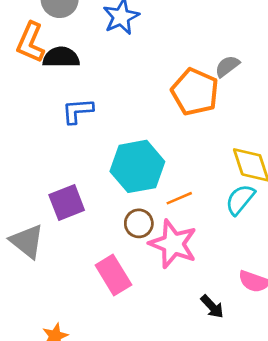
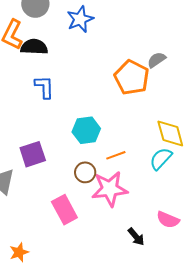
blue L-shape: (78, 111) -> (44, 87), turned 90
cyan hexagon: (137, 166) -> (86, 130), size x0.7
pink star: (173, 244) -> (110, 189), turned -30

